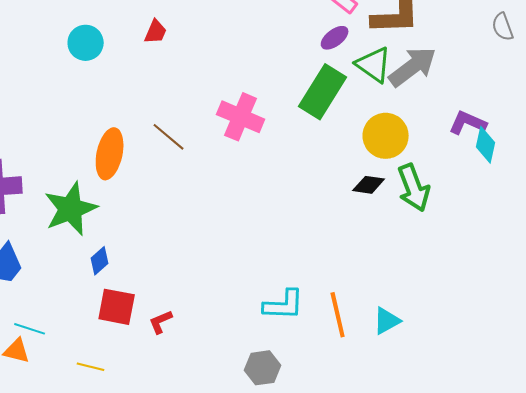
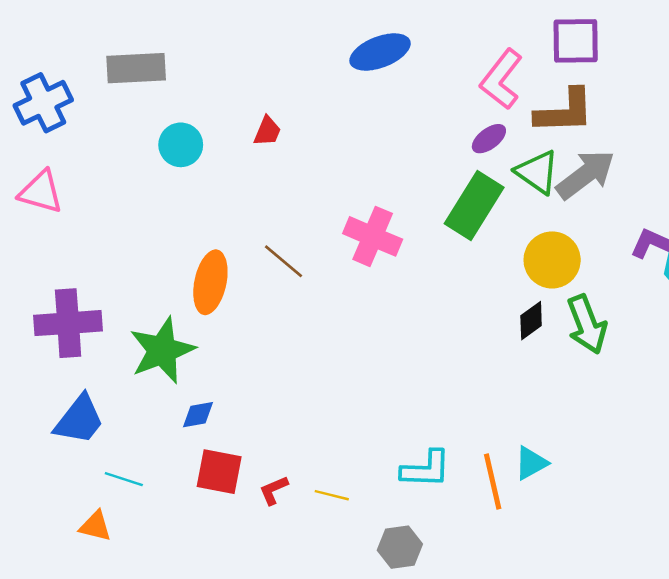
black diamond: (369, 185) -> (531, 321), turned -44
blue diamond: (100, 261) -> (198, 415), turned 32
cyan triangle: (387, 321) -> (531, 463), moved
cyan line: (30, 329) -> (124, 479), moved
yellow line: (91, 367) -> (332, 495), moved

